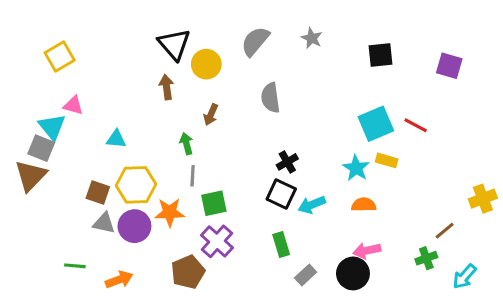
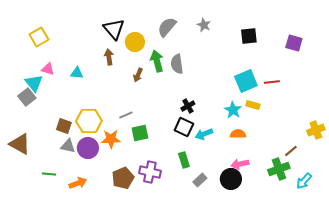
red line: (416, 125) -> (272, 82), turned -35
cyan triangle: (116, 139) -> (77, 73), moved
green arrow: (186, 144) -> (157, 61), moved, size x1.5
gray square: (41, 148) -> (27, 97), turned 30
brown triangle: (31, 176) -> (20, 144), moved, turned -45
gray line: (193, 176) -> (126, 115), turned 64
purple cross: (217, 241) -> (150, 172), moved, turned -30
green cross: (426, 258) -> (279, 169), size x1.5

